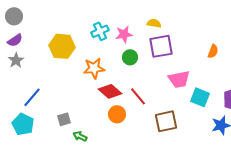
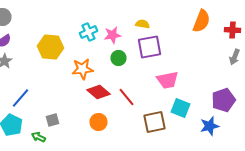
orange semicircle: (213, 51) -> (202, 21), moved, size x1.6
cyan square: (200, 97) -> (180, 108), moved
orange circle: (117, 114) -> (98, 122), moved
green arrow: (80, 136) -> (38, 137), moved

